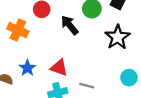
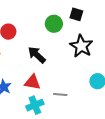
black arrow: (70, 25) -> (37, 55), moved

